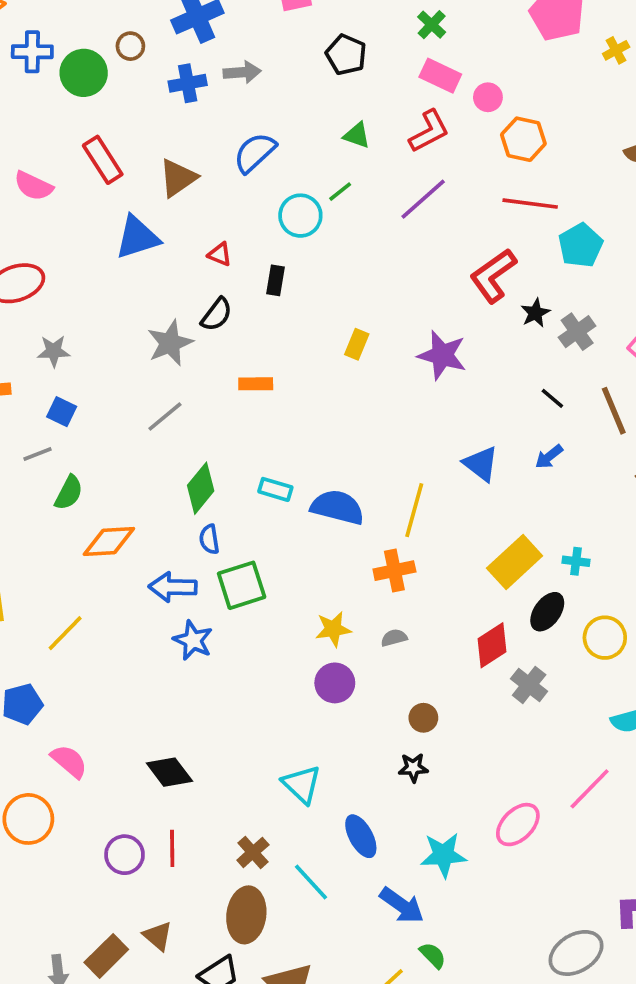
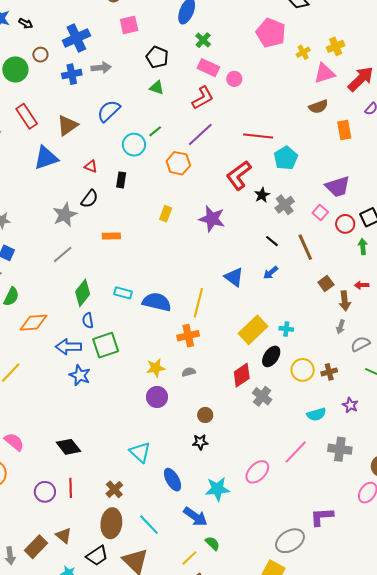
green triangle: (357, 135) -> (157, 88), moved
orange hexagon: (523, 139) -> (178, 163), moved
cyan line: (311, 882) -> (149, 525), moved

